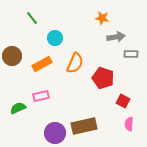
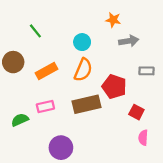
green line: (32, 18) -> (35, 31), moved
cyan circle: (55, 38) -> (82, 42), moved
gray rectangle: (131, 54) -> (146, 71), moved
brown rectangle: (84, 126) -> (86, 104), moved

